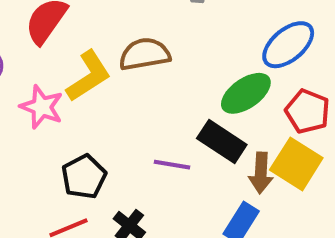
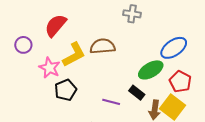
black rectangle: (222, 141) -> (137, 93), size x0.7
black pentagon: (84, 177) -> (66, 90), moved

